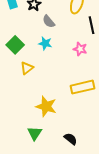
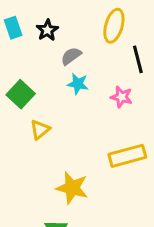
gray semicircle: (49, 21) -> (71, 56), turned 96
cyan star: (45, 43) -> (78, 84), moved

